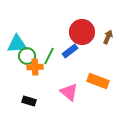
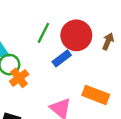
green line: (49, 56) -> (43, 33), moved
orange cross: (35, 67) -> (19, 78), turned -35

